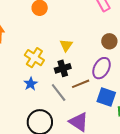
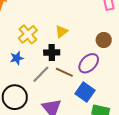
brown line: (81, 84) -> (64, 72), turned 30
gray line: (59, 92) -> (41, 74), turned 66

